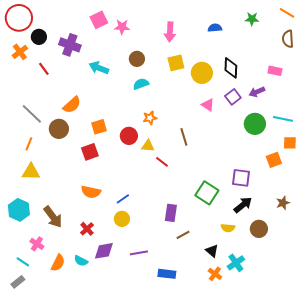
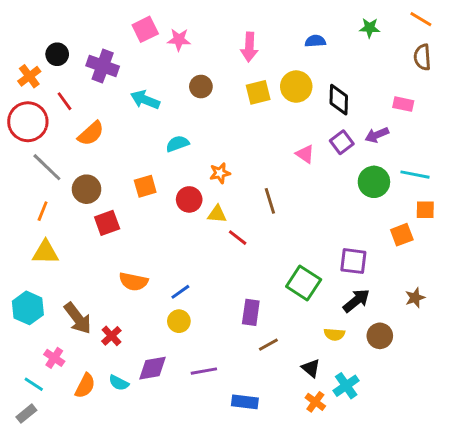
red circle: (19, 18) -> (28, 122), moved
yellow circle: (202, 73) -> (296, 87), moved
cyan semicircle: (141, 84) -> (177, 144), moved
orange semicircle: (72, 105) -> (91, 133), moved
red square: (90, 152) -> (107, 223), moved
red cross: (87, 229) -> (111, 336), moved

